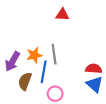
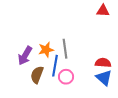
red triangle: (62, 15) -> (103, 11), moved
pink circle: (55, 94) -> (66, 77), moved

